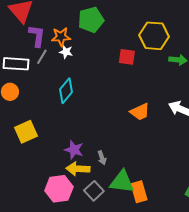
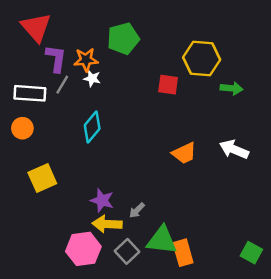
gray arrow: (102, 158) -> (137, 210), turned 64

